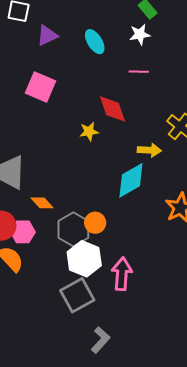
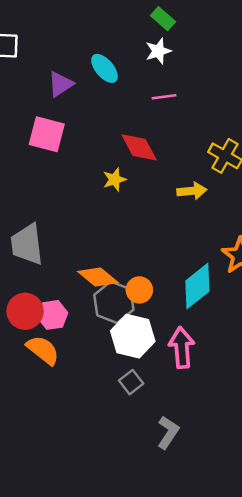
purple triangle: (47, 35) -> (61, 84), moved
cyan diamond: (131, 180) -> (197, 286), moved
orange diamond: (42, 203) -> (98, 277), moved, size x1.4
gray square: (77, 295) -> (131, 382), size x0.6

